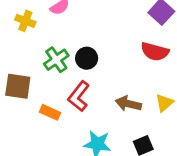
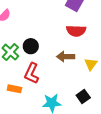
brown arrow: (128, 104) -> (66, 57), moved

